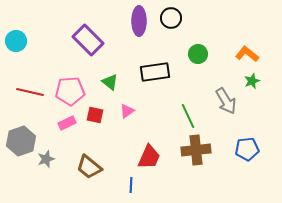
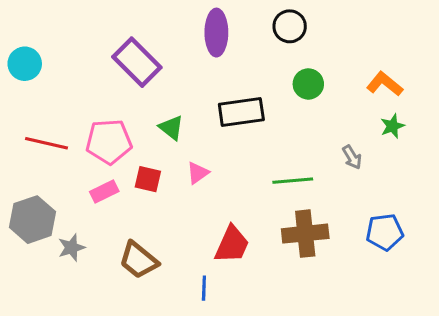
black circle: (171, 18) -> (290, 26), moved
gray arrow: (226, 101) -> (352, 157), size x0.6
green line: (188, 116) -> (293, 181), turned -70

